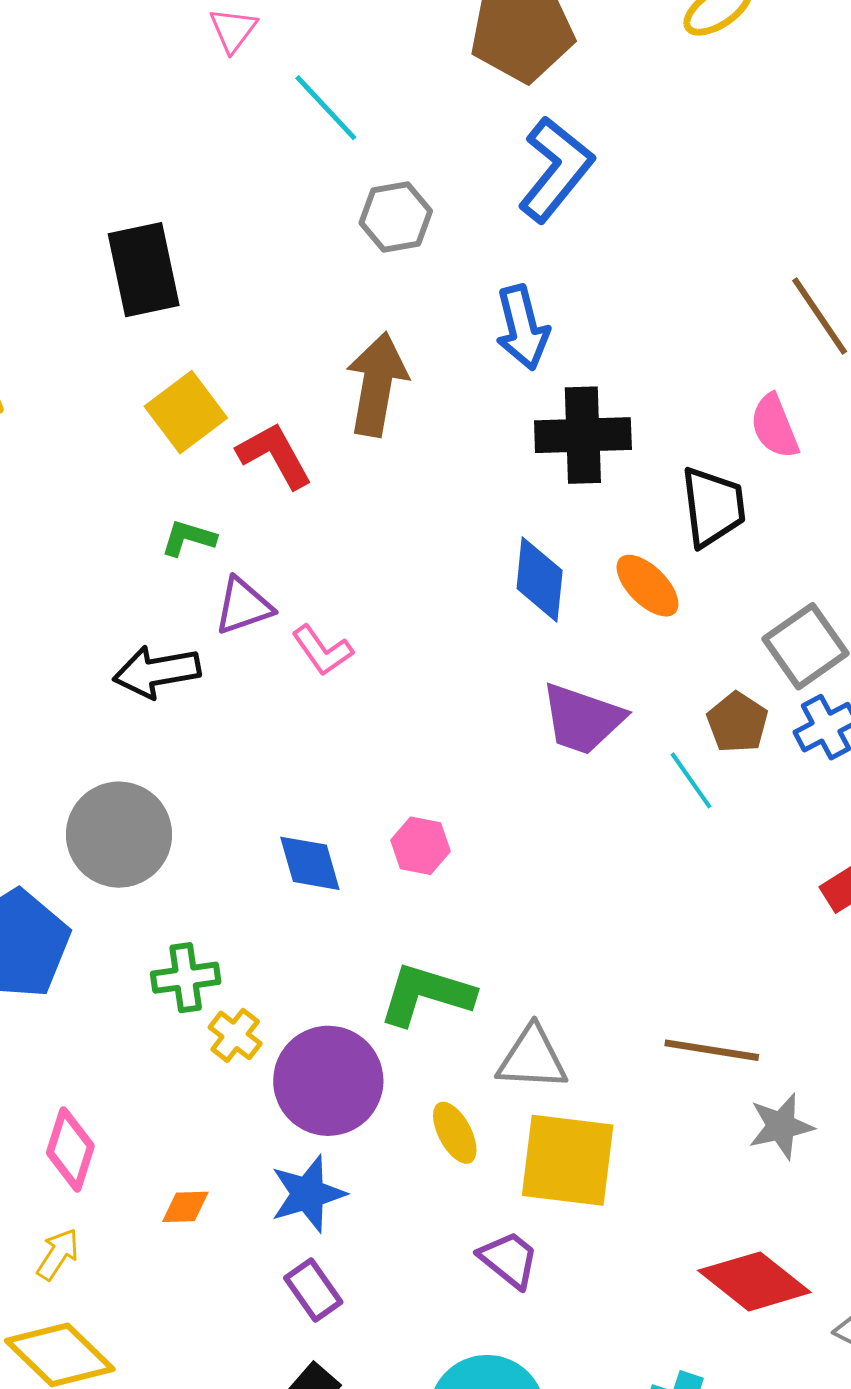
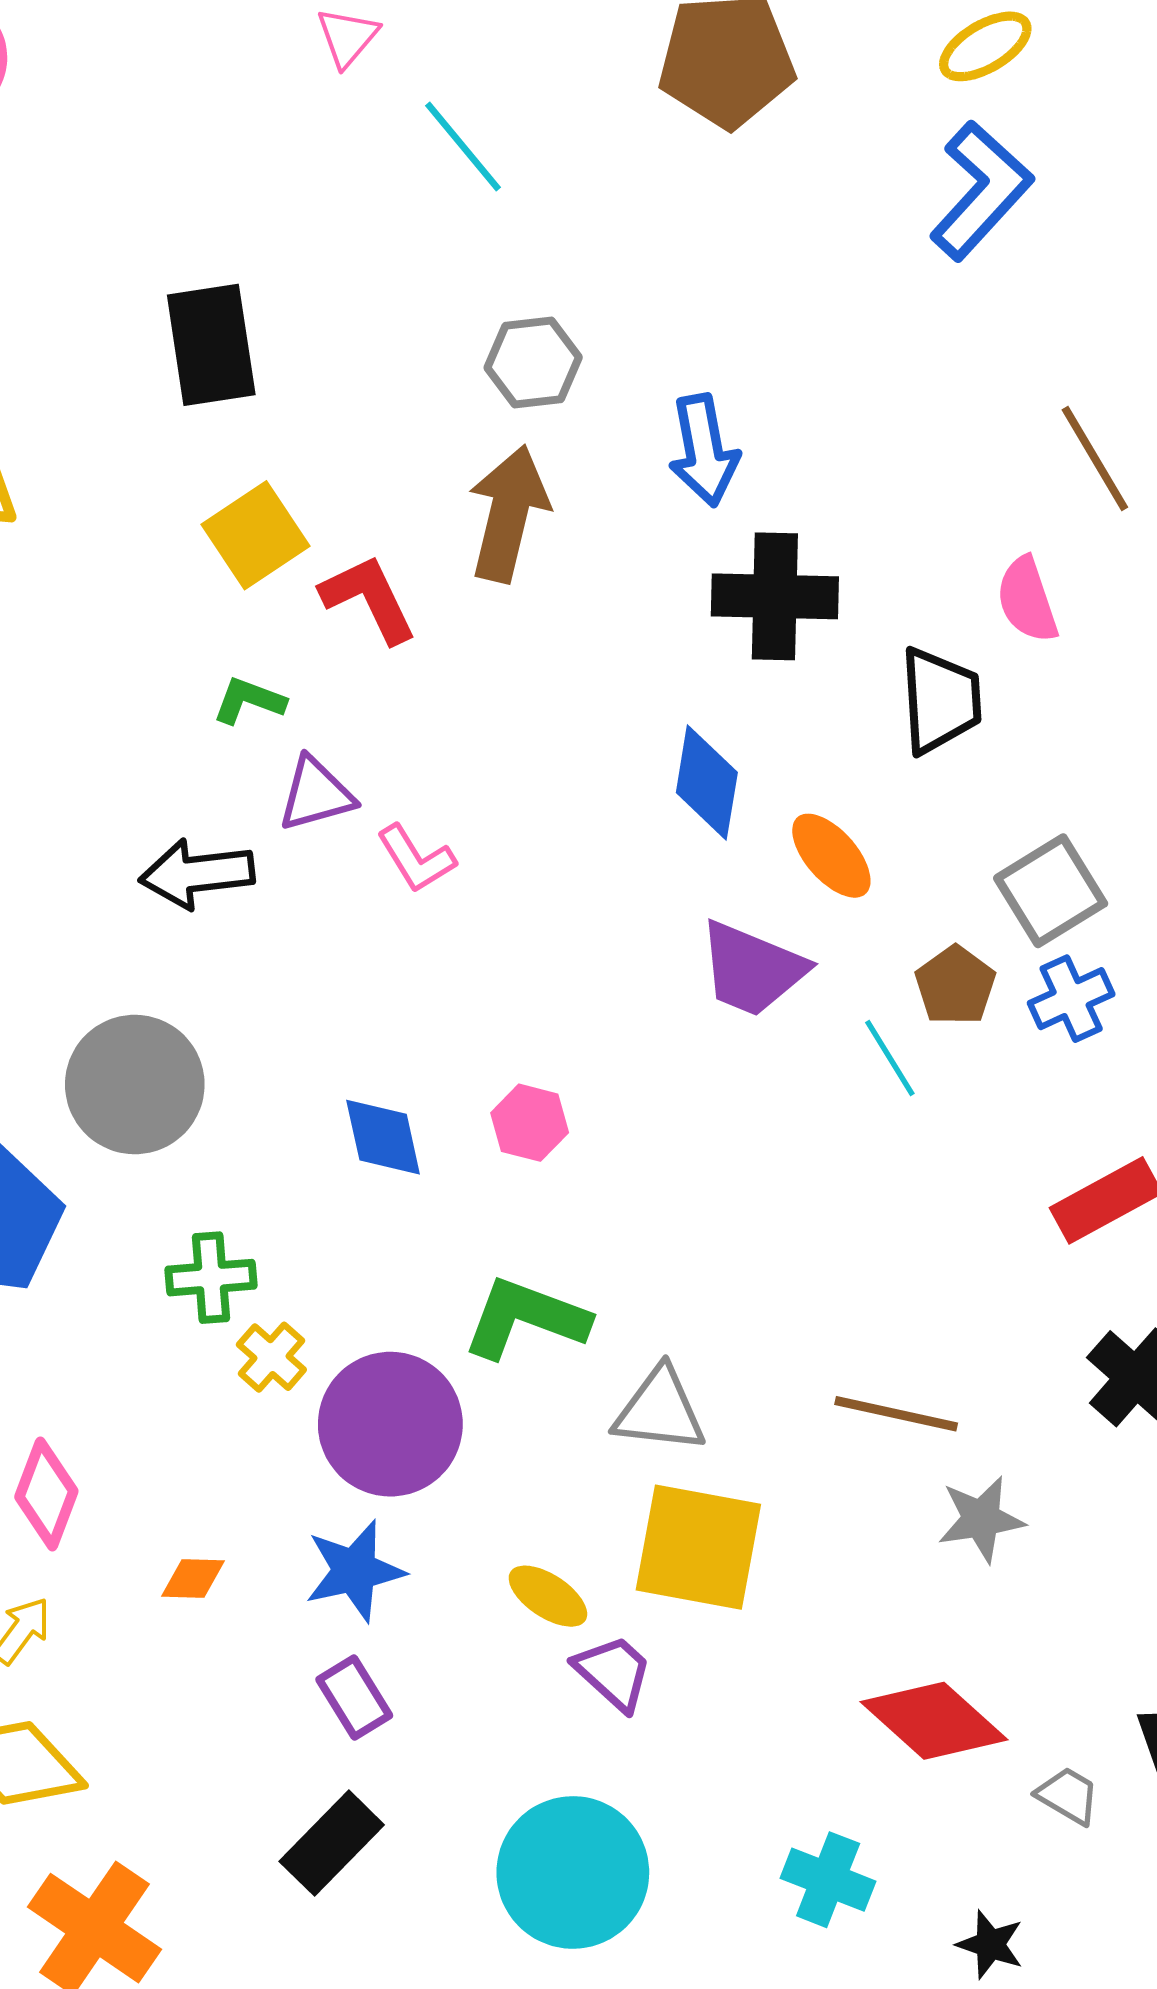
blue L-shape: (556, 169) -> (981, 191), moved
gray hexagon: (396, 217) -> (533, 362), moved
orange ellipse: (647, 586) -> (831, 856), moved
yellow ellipse: (455, 1133) -> (548, 1596), moved, turned -32

